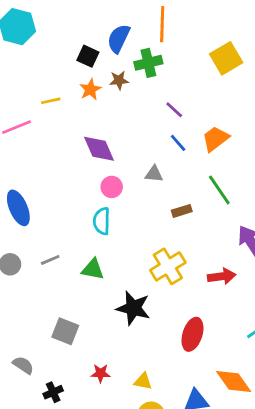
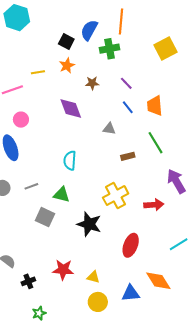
brown star: (119, 80) -> (92, 83), moved
orange trapezoid: (215, 139) -> (155, 106), turned -60
pink circle: (112, 187) -> (21, 120), moved
gray square: (65, 331) -> (45, 217), moved
red star: (101, 373) -> (63, 270), size x1.5

